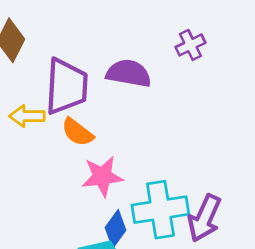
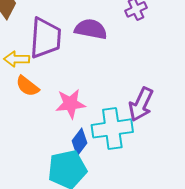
orange semicircle: (77, 132) -> (27, 86), moved
purple arrow: (204, 218) -> (141, 104), moved

